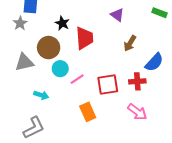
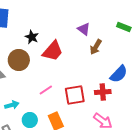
red trapezoid: (84, 38) -> (53, 51), turned 45
brown arrow: (130, 43) -> (96, 47), moved
cyan circle: (60, 69) -> (30, 120), moved
cyan arrow: (41, 95) -> (12, 105), turned -32

